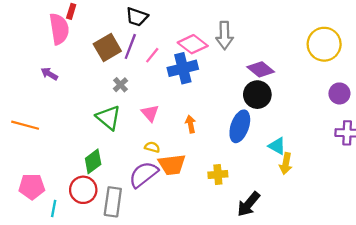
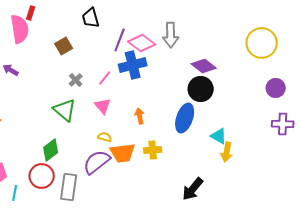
black trapezoid: (137, 17) -> (91, 18), turned 55
purple line: (130, 46) -> (120, 40), moved
brown square: (107, 47) -> (64, 46), size x0.7
pink line: (152, 55) -> (105, 78), moved
yellow cross: (218, 174) -> (153, 150), moved

